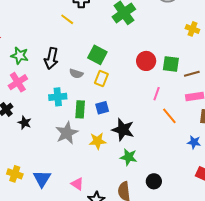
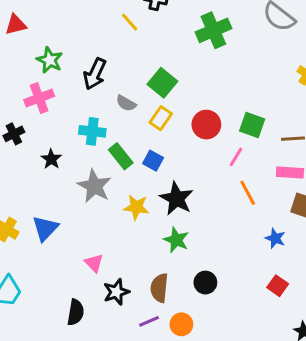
red circle: (146, 61) -> (206, 125), moved
green square: (171, 64) -> (252, 125), moved
blue square: (102, 108) -> (153, 161), turned 32
green rectangle: (80, 109) -> (121, 156), turned -54
black star: (25, 123) -> (51, 159), moved
gray star: (67, 133) -> (94, 186), turned -30
blue triangle: (42, 179) -> (45, 228), moved

